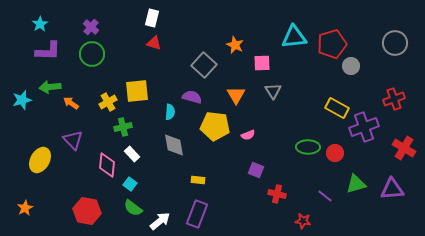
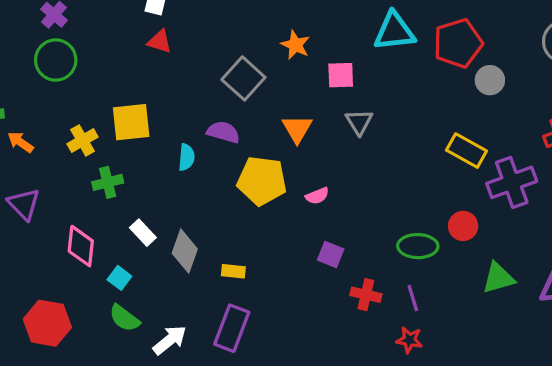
gray diamond: (174, 145) -> (185, 251), moved, turned 30
green ellipse: (308, 147) -> (418, 246), moved
white rectangle: (132, 154) -> (143, 233), moved
purple line: (325, 196) -> (413, 298), moved, turned 35

